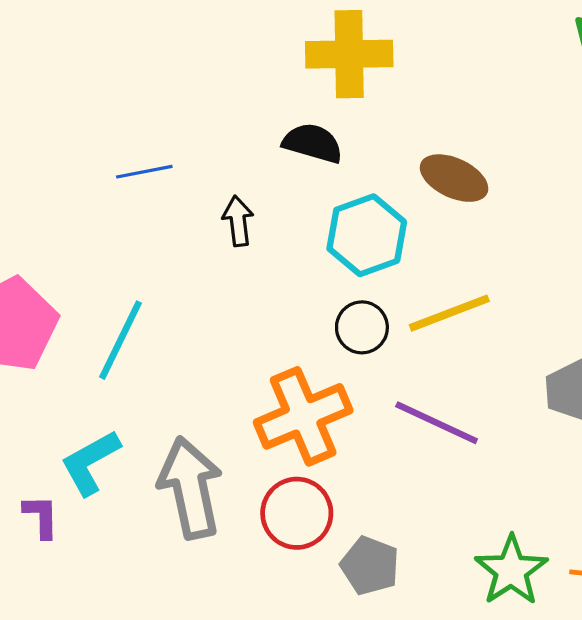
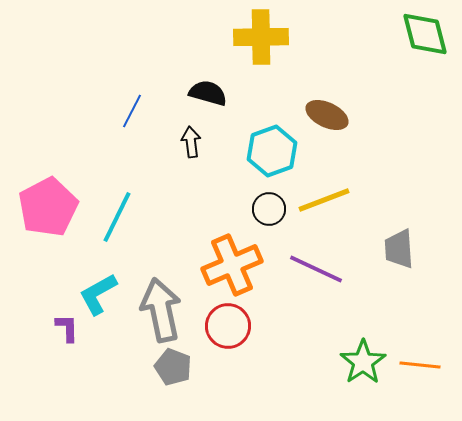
black semicircle: (313, 143) -> (208, 93), moved
blue line: (144, 172) -> (132, 111), turned -52
gray pentagon: (370, 566) -> (173, 367), moved

